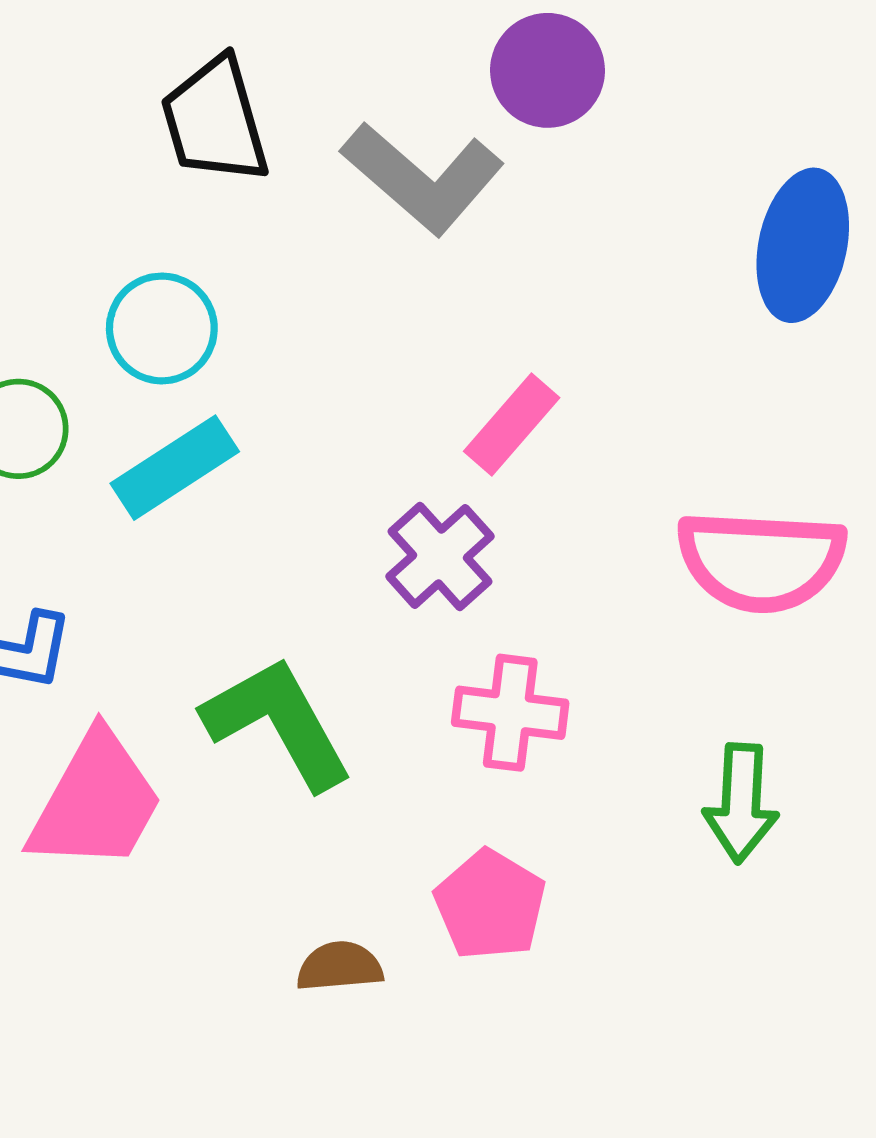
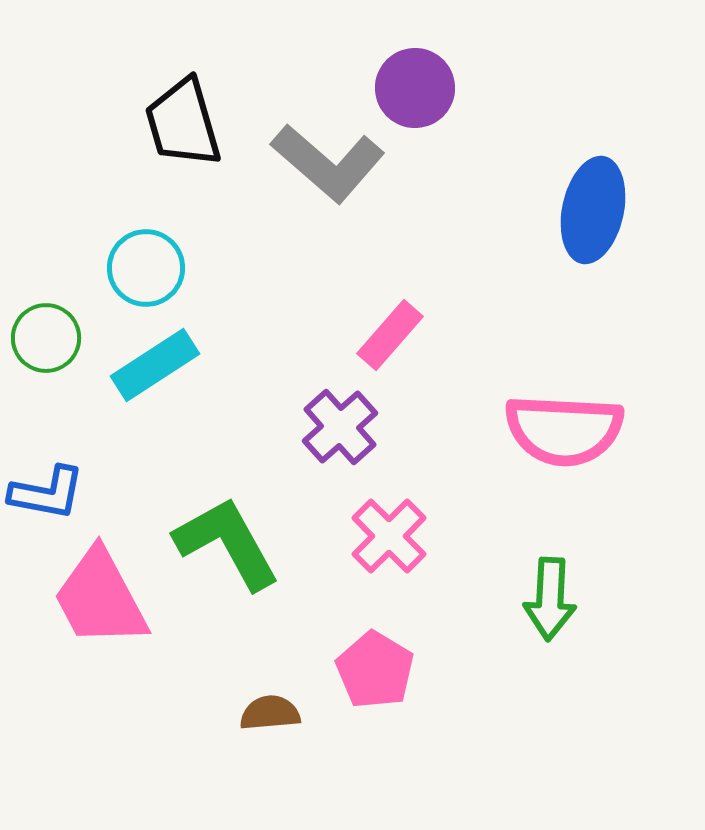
pink cross: (510, 713) -> (389, 536), turned 38
pink trapezoid: (96, 802) -> (100, 598), turned 123

